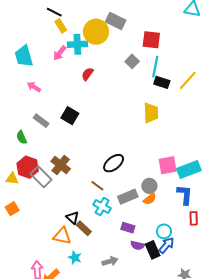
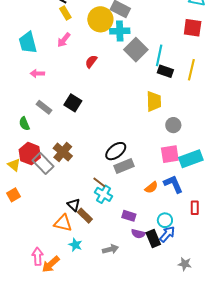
red square: (151, 40) -> (193, 28), moved
cyan cross: (77, 44) -> (120, 31), moved
gray square: (132, 61) -> (136, 50), size x1.6
yellow line: (188, 80) -> (191, 70), turned -30
pink arrow: (34, 87) -> (37, 73), turned -32
yellow triangle: (12, 179) -> (14, 165), turned 32
brown line: (97, 186) -> (99, 182), moved
gray circle: (149, 186) -> (173, 125), moved
blue L-shape: (185, 195) -> (173, 184), moved, turned -30
gray rectangle: (128, 197) -> (124, 166), moved

